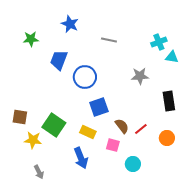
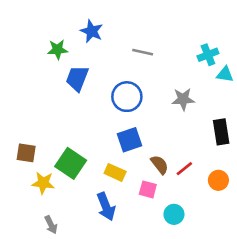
green star: (31, 39) -> (58, 50), moved
blue circle: (85, 77) -> (127, 97), moved

